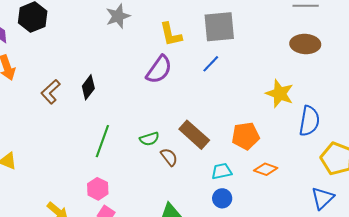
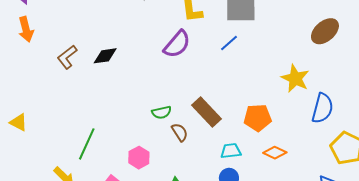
brown ellipse: (305, 44) -> (325, 31), turned -48
black diamond: (88, 87) -> (105, 56), turned 40
green line: (102, 141) -> (87, 144), moved
pink hexagon: (98, 189) -> (139, 158), moved

